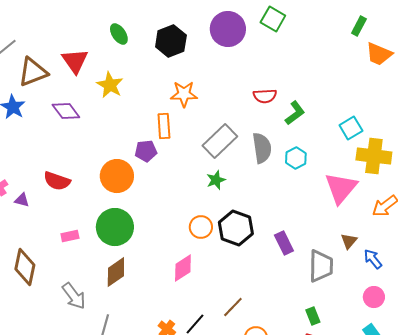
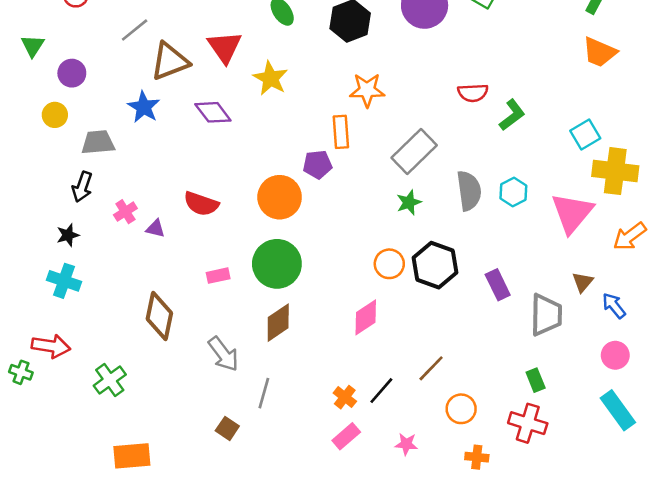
orange trapezoid: (379, 54) -> (600, 52), moved
gray semicircle: (262, 148) -> (469, 191), moved
cyan hexagon: (296, 158) -> (513, 192), moved

